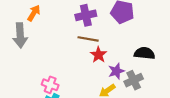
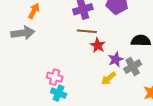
gray arrow: (20, 35) -> (23, 33), turned -90

